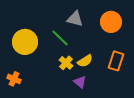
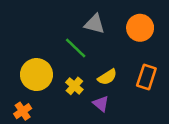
yellow circle: (25, 42) -> (36, 75), moved
yellow cross: (66, 63) -> (74, 86), moved
orange cross: (14, 79) -> (23, 111), moved, turned 32

